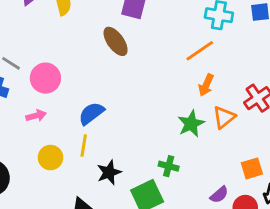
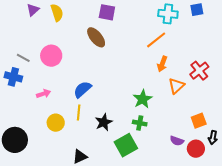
pink circle: (45, 78) -> (51, 56), moved
green star: (191, 124) -> (143, 99), moved
black star: (109, 172) -> (104, 122), moved
purple semicircle: (219, 195) -> (177, 141), turned 64

